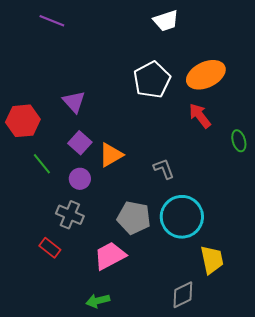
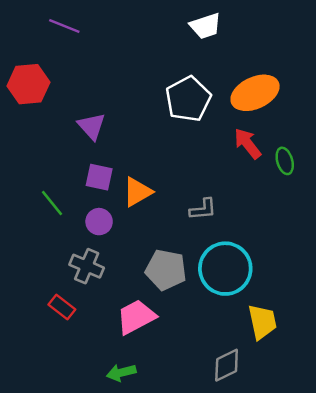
red hexagon: (23, 121) -> (28, 84), moved
green ellipse: (239, 141) -> (285, 161), moved
purple square: (80, 143) -> (99, 177), turned -30
gray L-shape: (164, 169) -> (203, 209), turned 105

